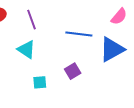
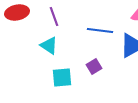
cyan square: (40, 82) -> (62, 78), size x1.5

